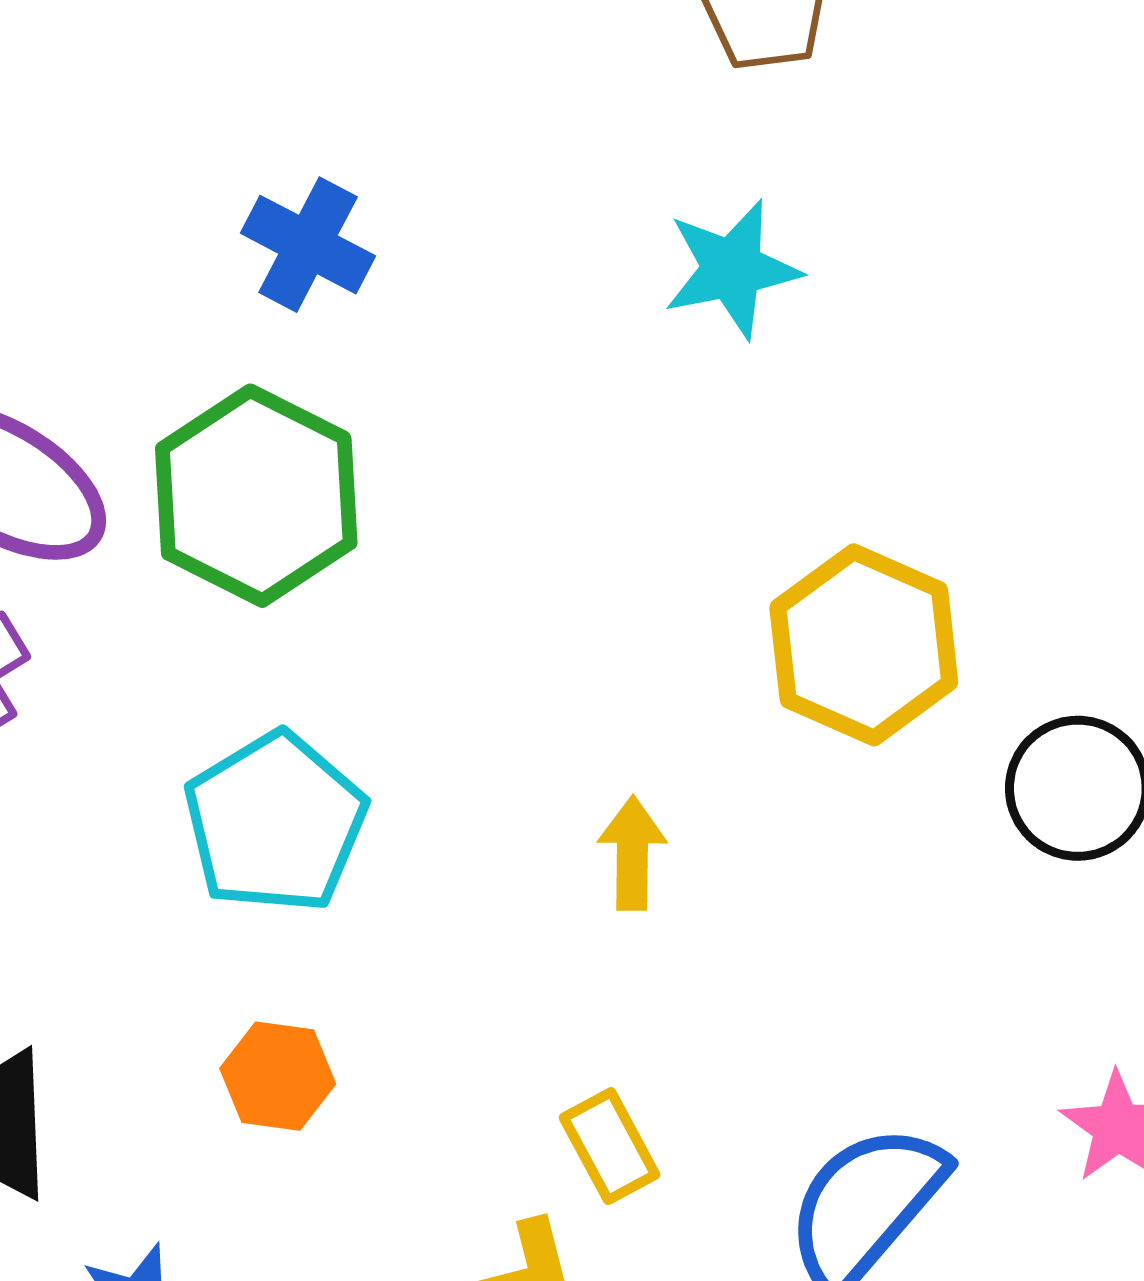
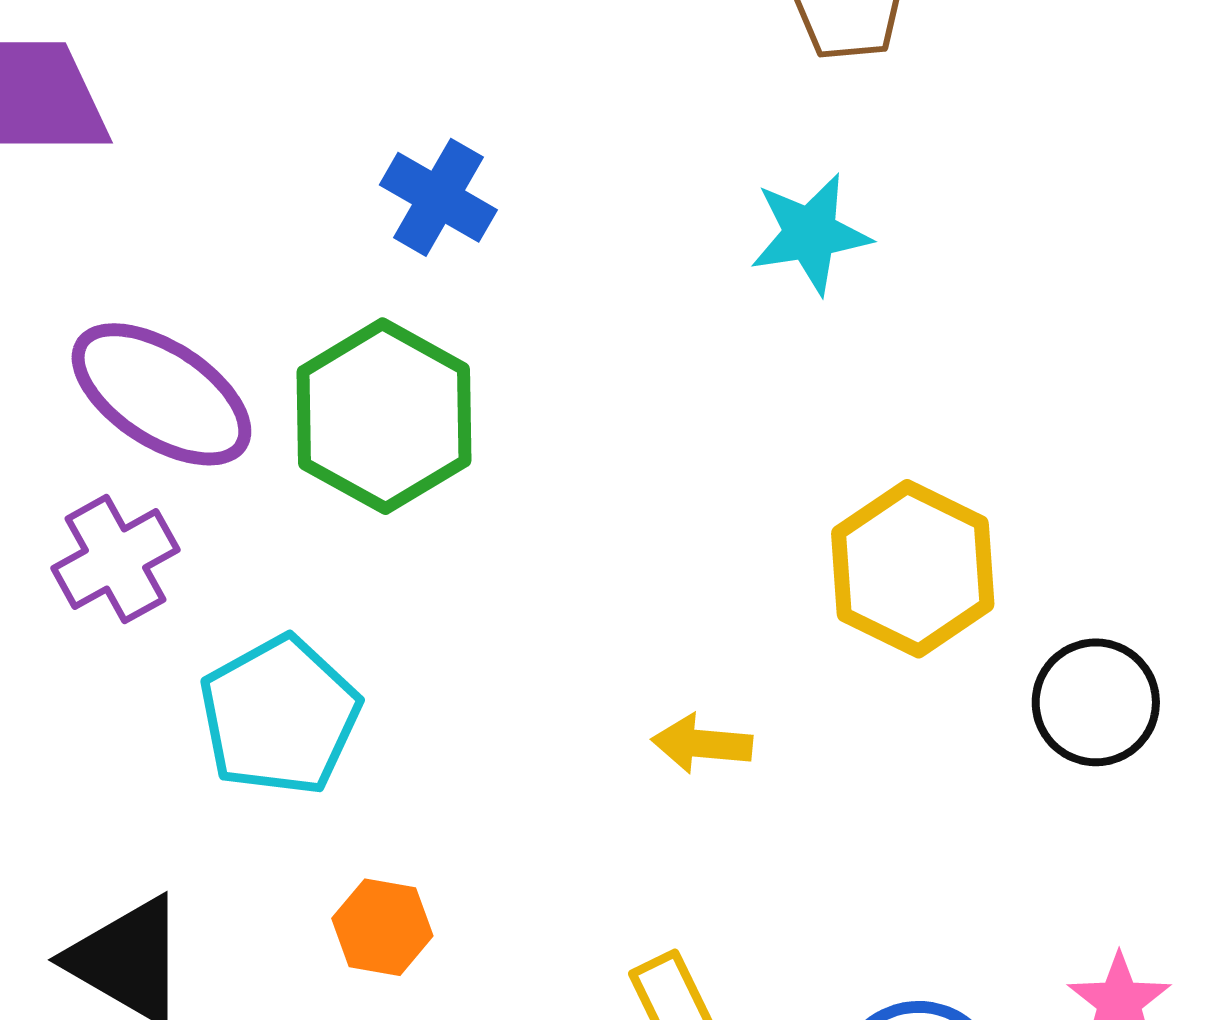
cyan pentagon: (275, 823) -> (280, 716), moved
yellow arrow: (632, 853) -> (702, 744), turned -88

